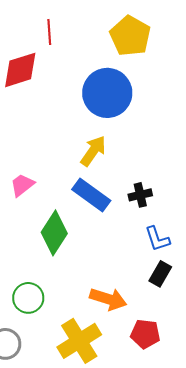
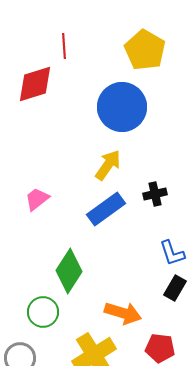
blue rectangle: (91, 195) -> (106, 209), turned -72
black cross: (140, 195) -> (155, 194), moved
green diamond: (54, 233) -> (69, 271), moved

